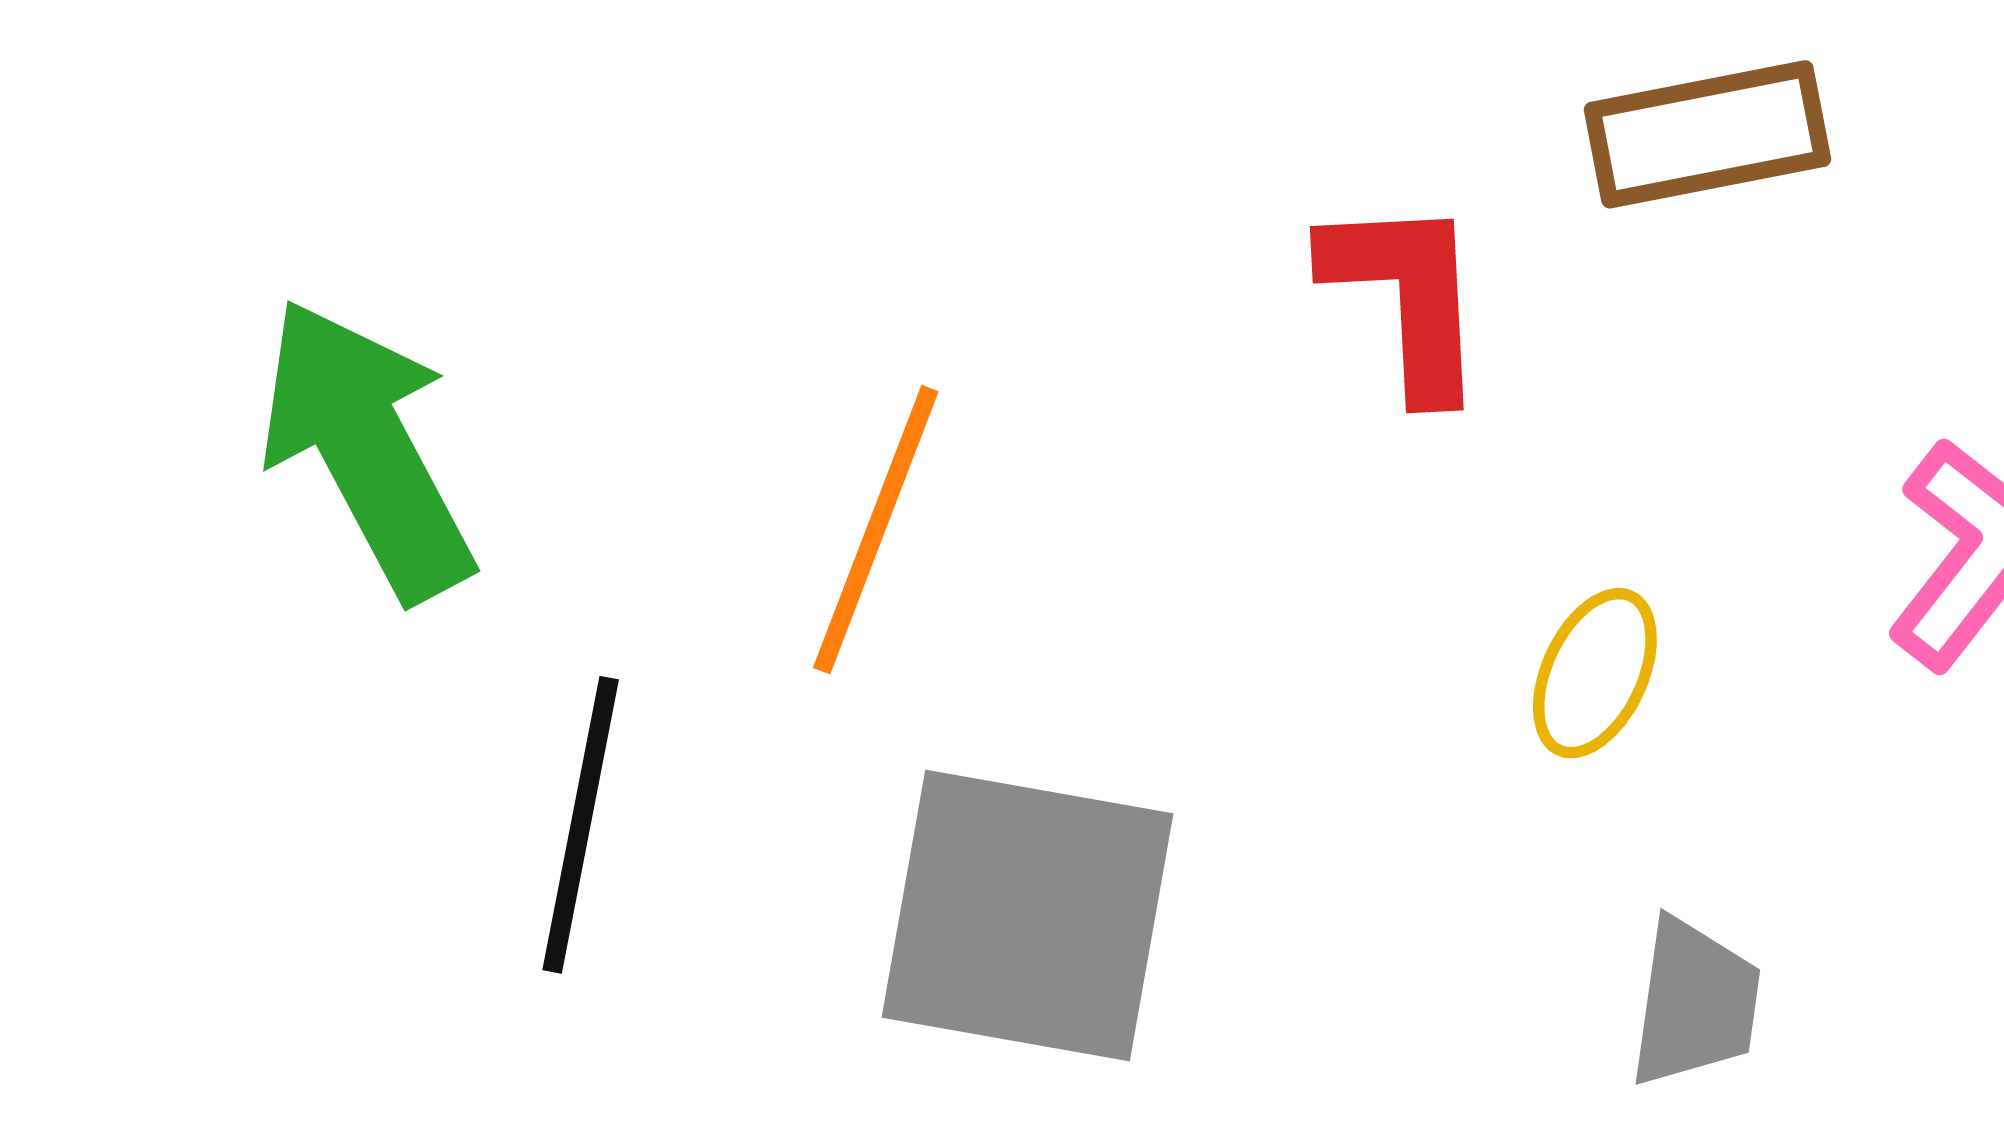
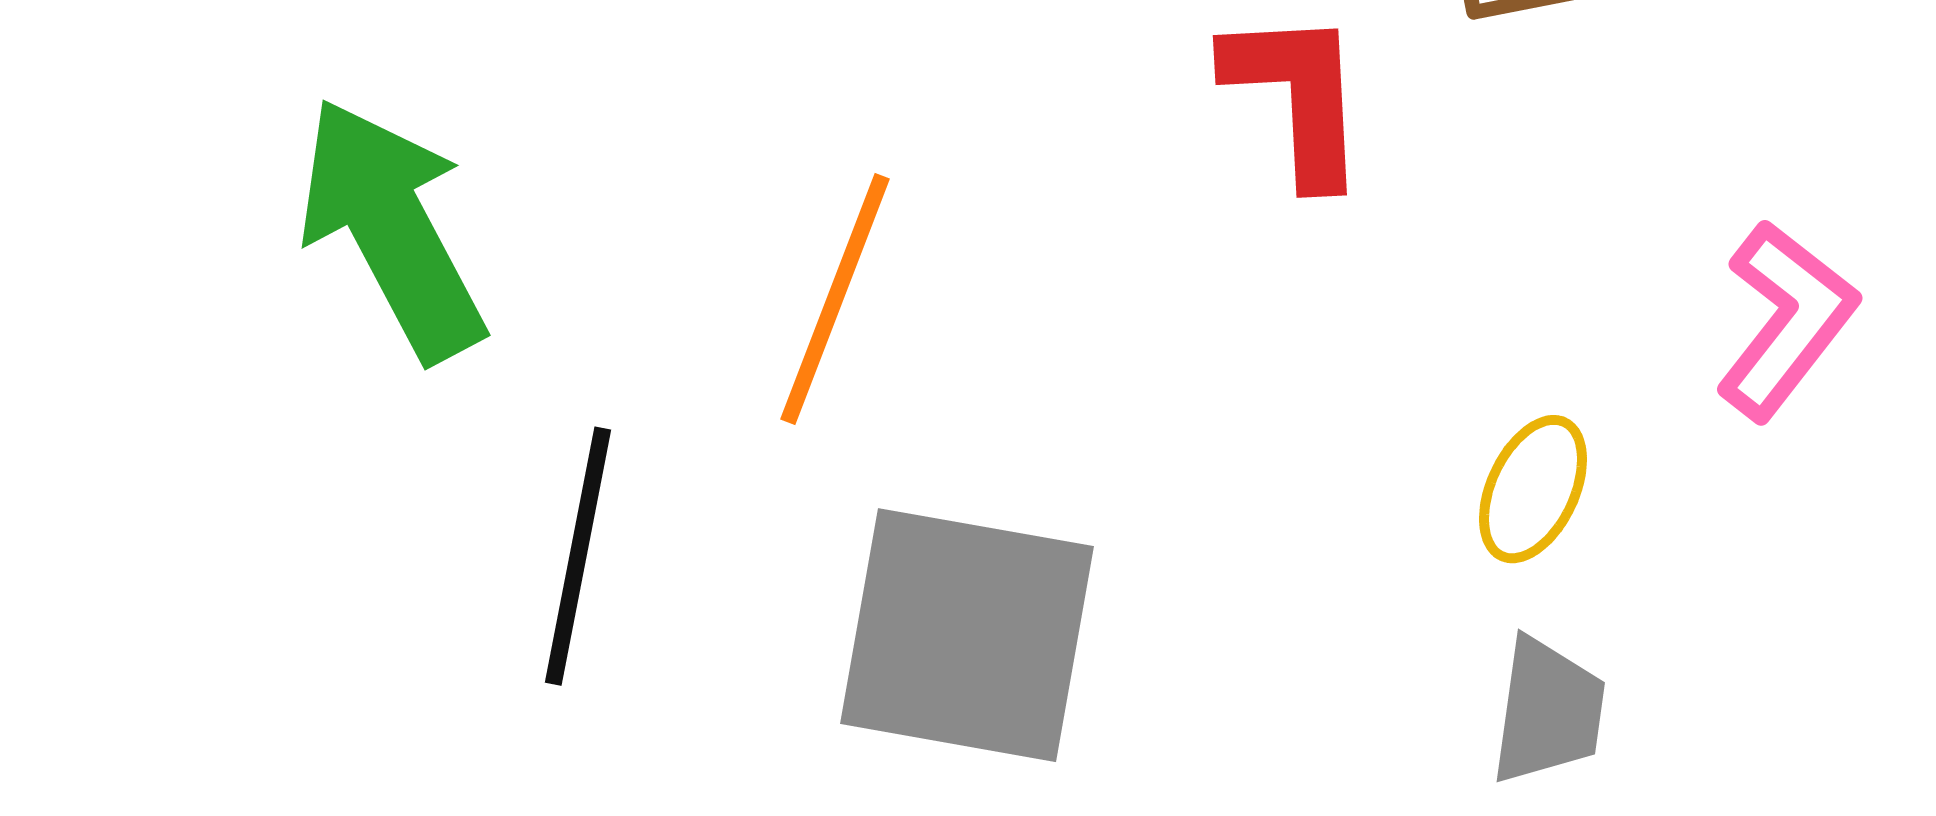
yellow ellipse: (1595, 673) -> (1533, 489), moved

